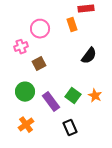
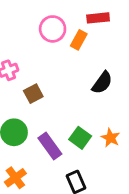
orange rectangle: (72, 25) -> (79, 40), turned 48
pink circle: (40, 29) -> (53, 29), moved

